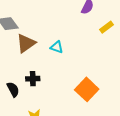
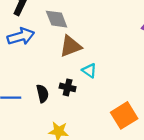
cyan triangle: (57, 47) -> (89, 71), moved

